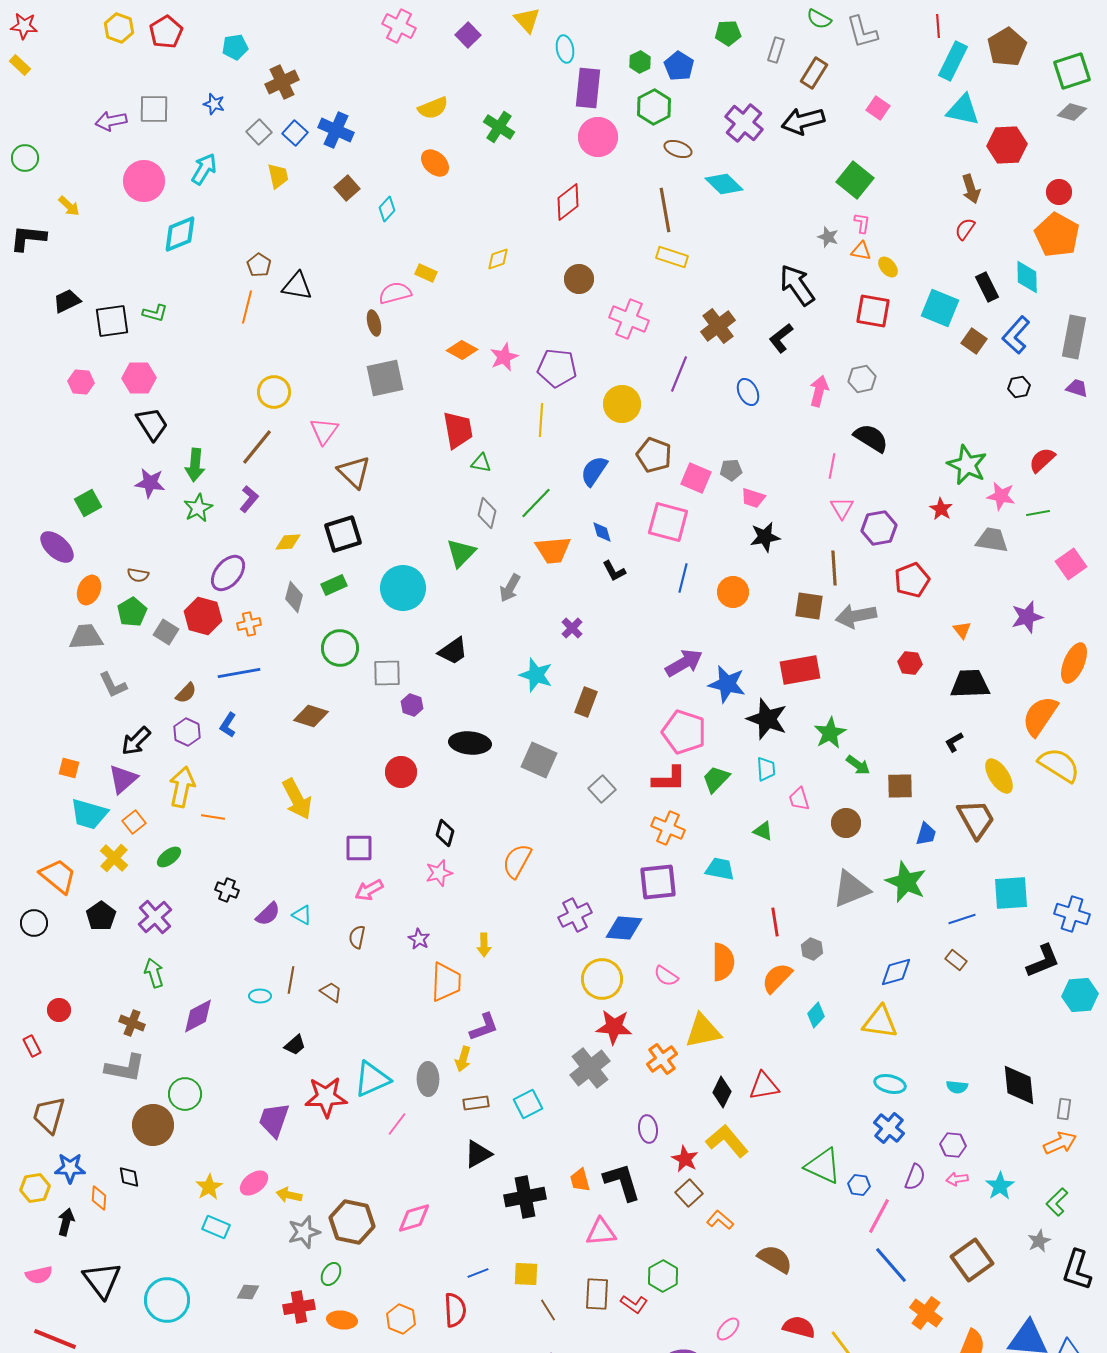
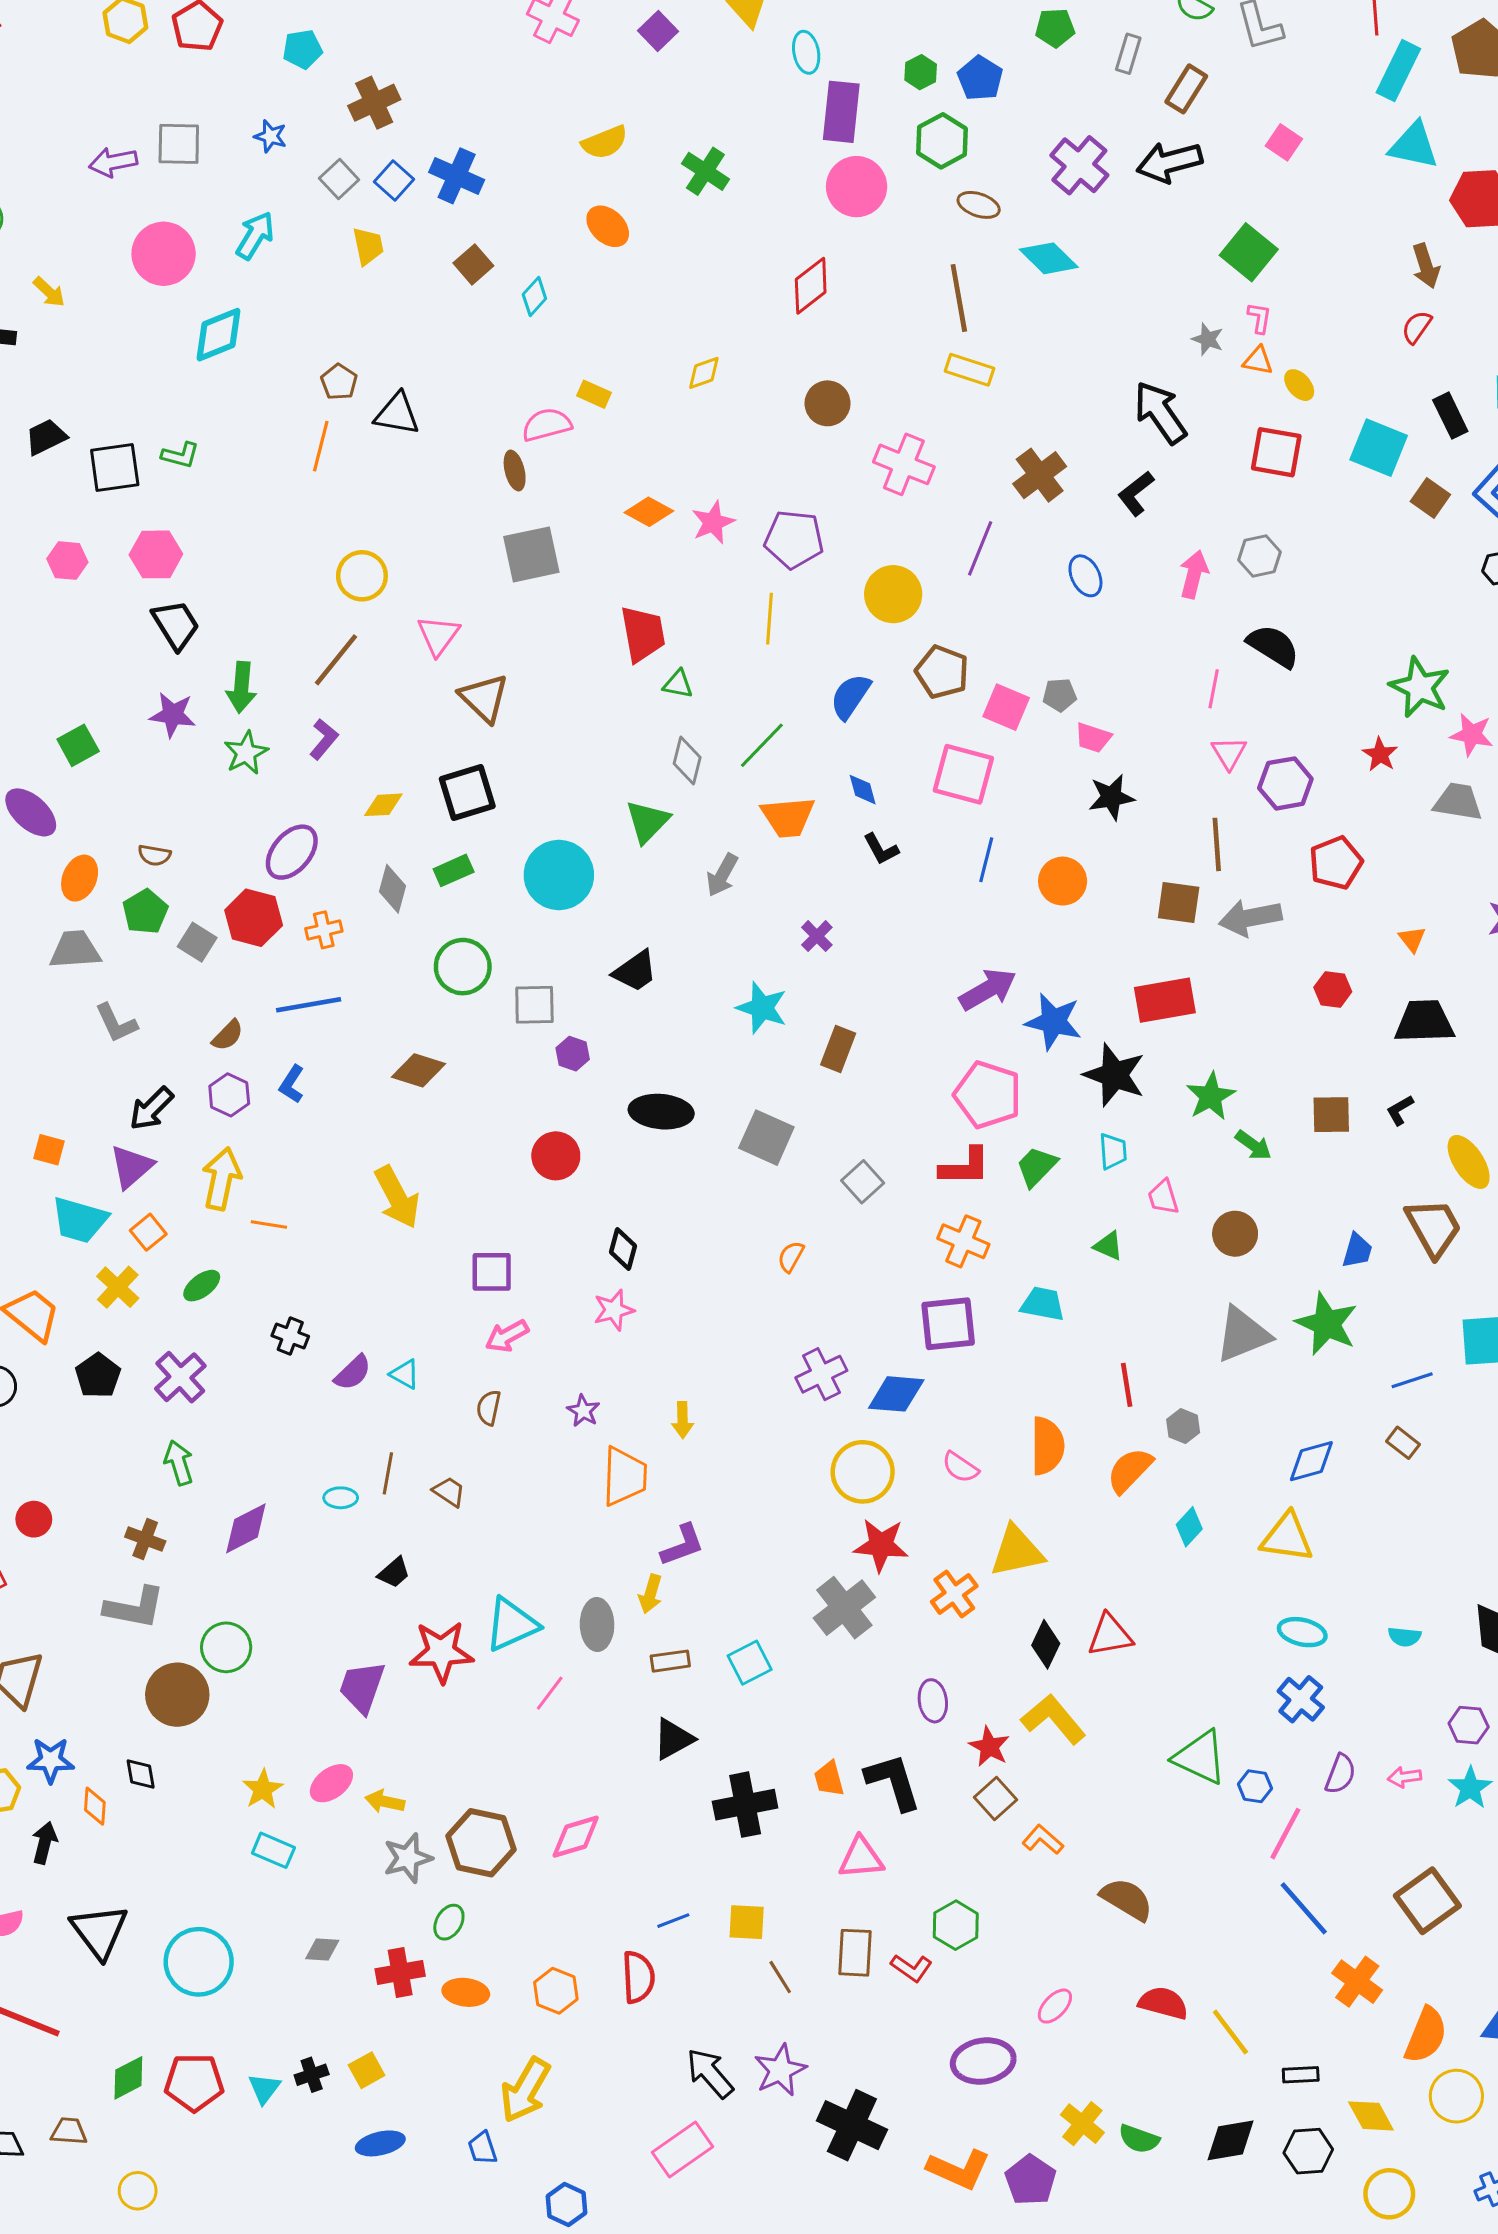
brown square: (900, 786) -> (1331, 1115), moved
orange semicircle: (517, 861) -> (791, 1257), moved, size x0.6
purple hexagon: (953, 1145) -> (1469, 1725), moved

